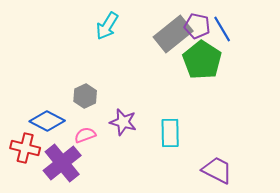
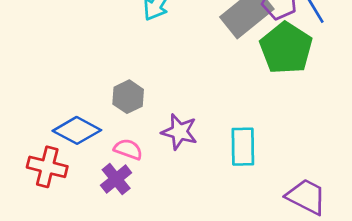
pink semicircle: (85, 135) -> (128, 149), turned 40
purple cross: (62, 163) -> (116, 179), moved, size x0.6

